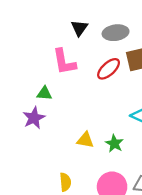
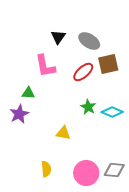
gray ellipse: (116, 33) -> (89, 41), turned 40
green star: (114, 144) -> (88, 107), moved

